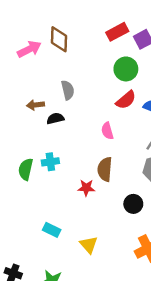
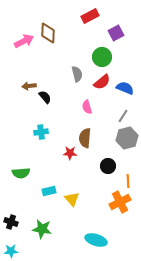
red rectangle: (117, 32) -> (90, 16), moved
gray semicircle: (68, 90) -> (77, 74), moved
black semicircle: (55, 118) -> (45, 97), turned 64
green semicircle: (26, 169) -> (21, 173), moved, turned -108
cyan rectangle: (52, 230) -> (49, 191), moved, turned -40

